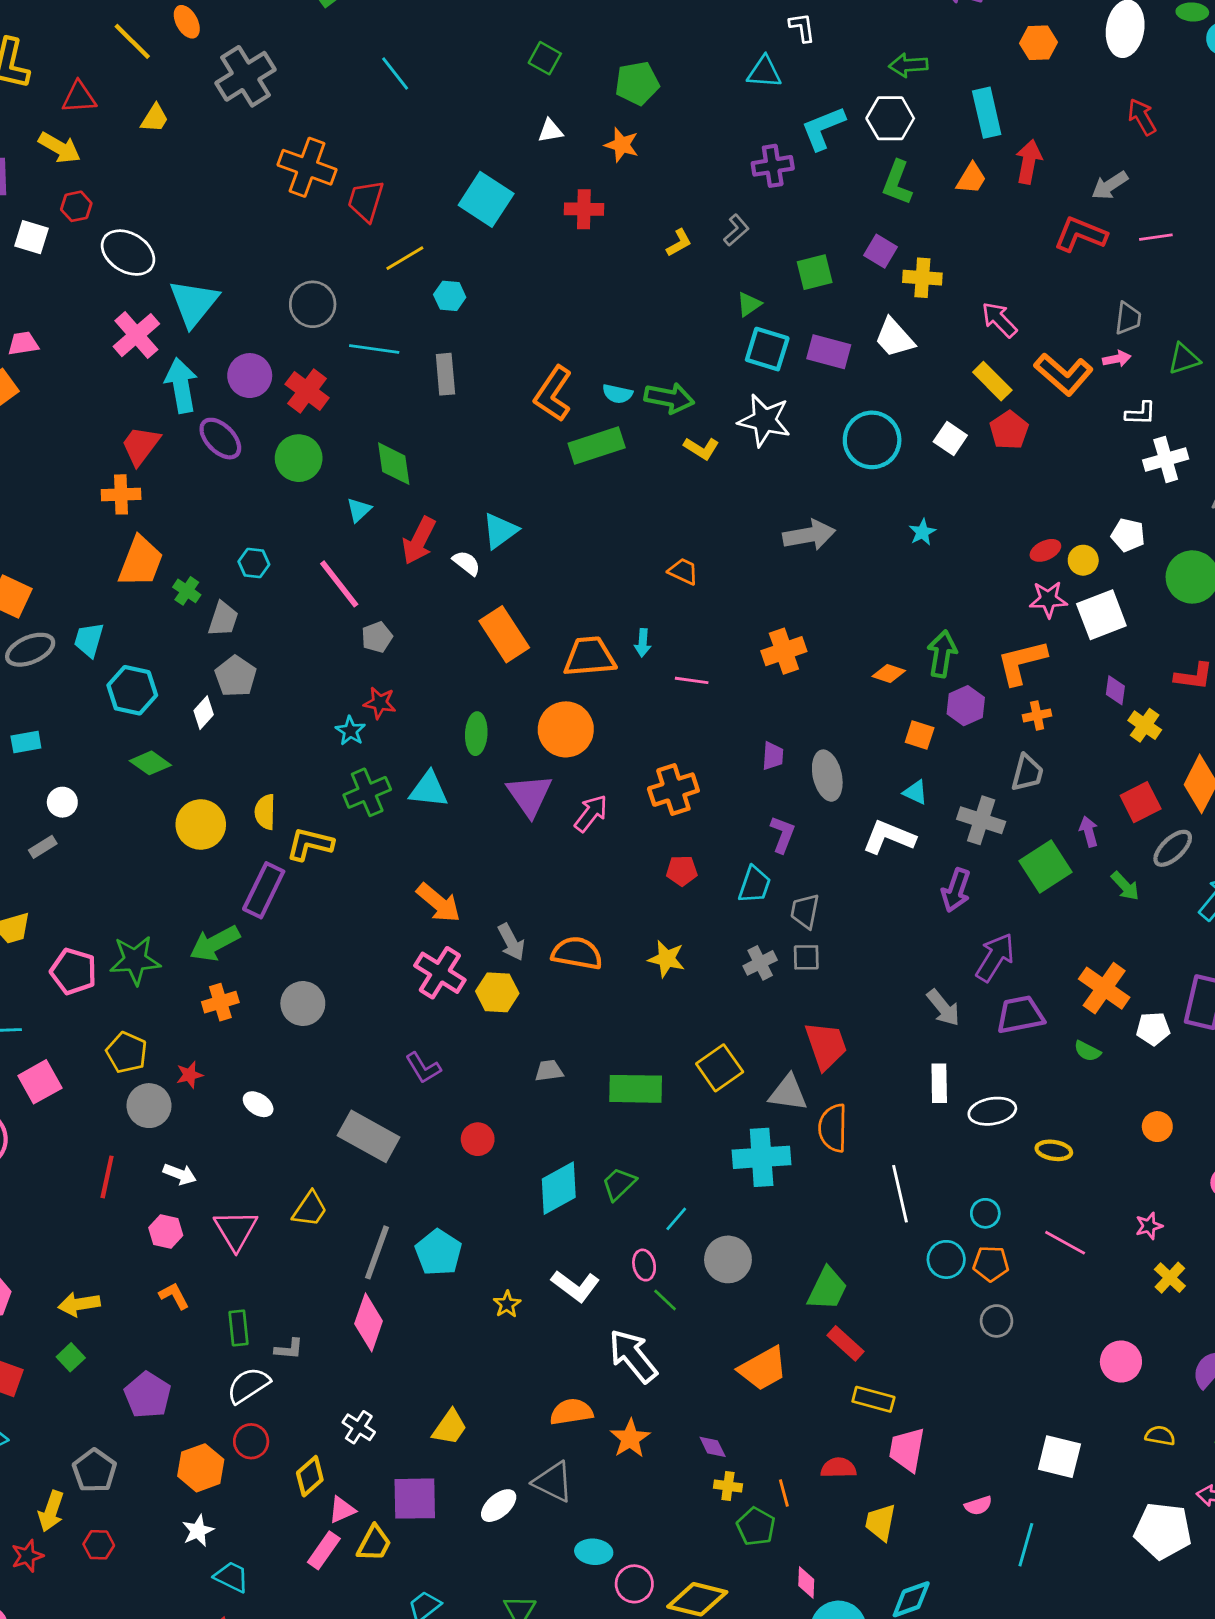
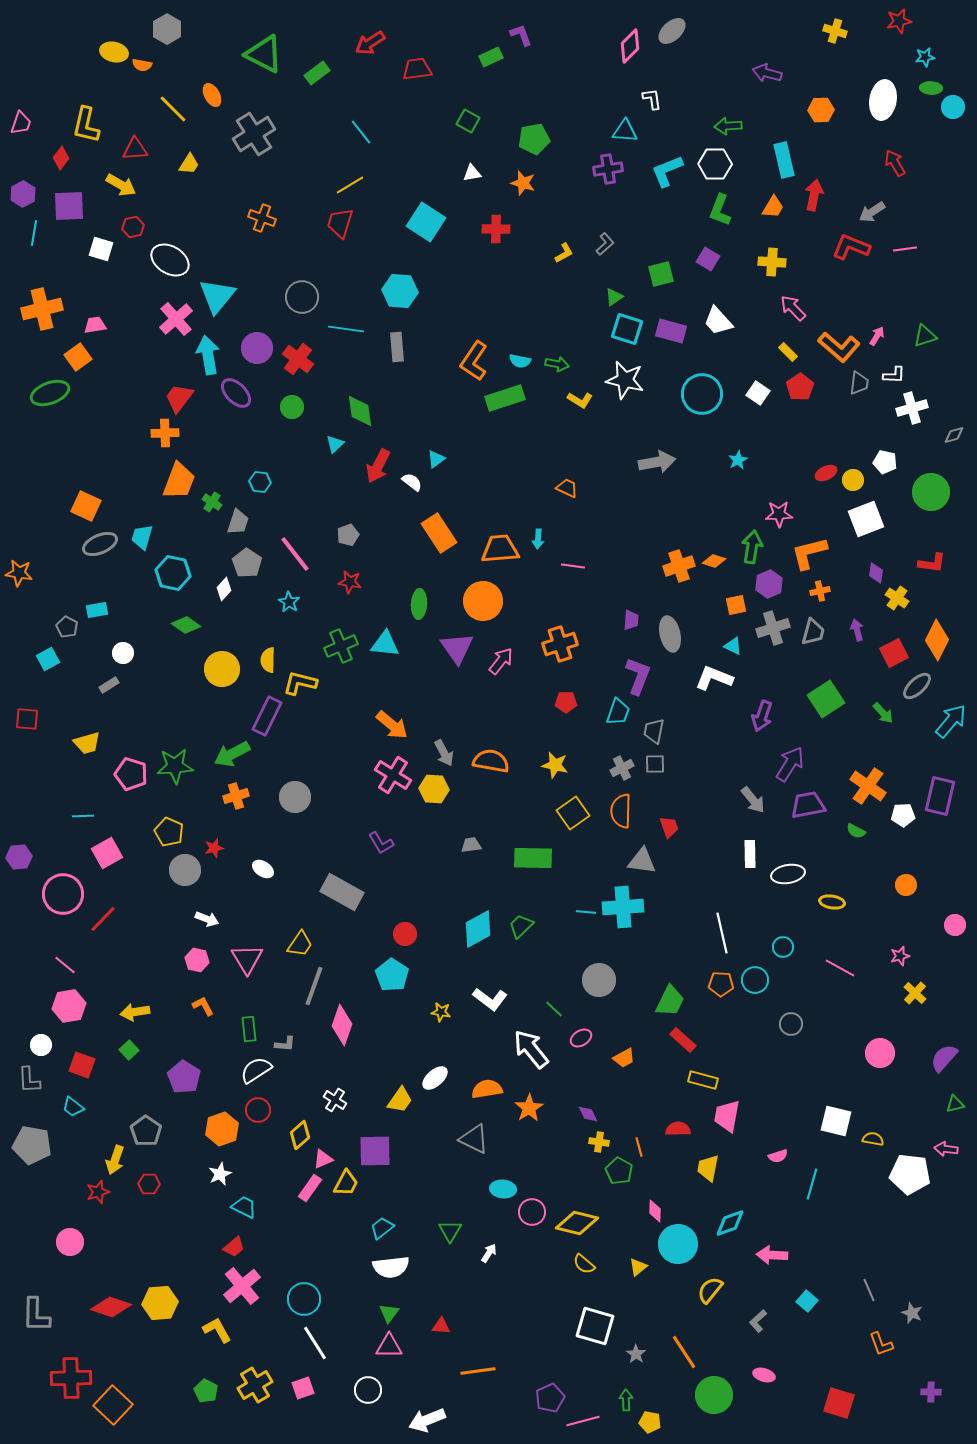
purple cross: (773, 166) -> (608, 169), moved
orange cross: (307, 167) -> (262, 218), moved, size x0.7
yellow line: (405, 258) -> (350, 185), moved
yellow cross: (922, 278) -> (772, 262), moved
cyan hexagon: (450, 296) -> (400, 291), size x1.6
gray trapezoid: (1128, 318) -> (859, 383), moved
pink arrow: (1117, 359) -> (877, 336), turned -48
yellow rectangle: (992, 381) -> (788, 352), size x0.7
green arrow: (669, 398) -> (557, 364), size x0.7
green circle: (299, 458) -> (292, 407), size x0.7
cyan triangle: (500, 531) -> (436, 459), size x0.7
pink line: (339, 584) -> (295, 554), moved
pink star: (1048, 599) -> (779, 514), moved
orange cross: (784, 651) -> (679, 566), moved
cyan star: (350, 731) -> (289, 602), moved
orange square: (920, 735) -> (736, 605), turned -30
gray cross: (981, 820) -> (773, 628), moved, turned -36
purple arrow: (1089, 831) -> (857, 630), moved
purple L-shape: (783, 834) -> (638, 676), size x1.4
red trapezoid: (826, 1045) -> (669, 827), size x0.6
yellow square: (720, 1068) -> (573, 813), moved
orange semicircle: (833, 1128) -> (621, 811), moved
red circle: (478, 1139) -> (405, 934), moved
red line: (107, 1177) -> (103, 919), moved, turned 32
cyan line: (676, 1219) -> (586, 912), moved, turned 54
gray line: (377, 1252) -> (314, 986), moved
orange pentagon: (991, 1264) -> (721, 984), moved
pink ellipse: (644, 1265) -> (581, 1038), moved, turned 70
yellow star: (507, 1304) -> (441, 1012), turned -30
orange trapezoid: (763, 1369) -> (624, 1058), size x0.6
yellow semicircle: (1160, 1436) -> (873, 1139), moved
white ellipse: (499, 1506) -> (435, 1078), moved

